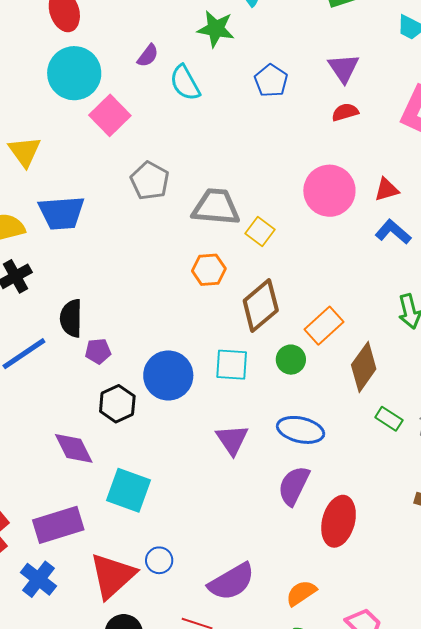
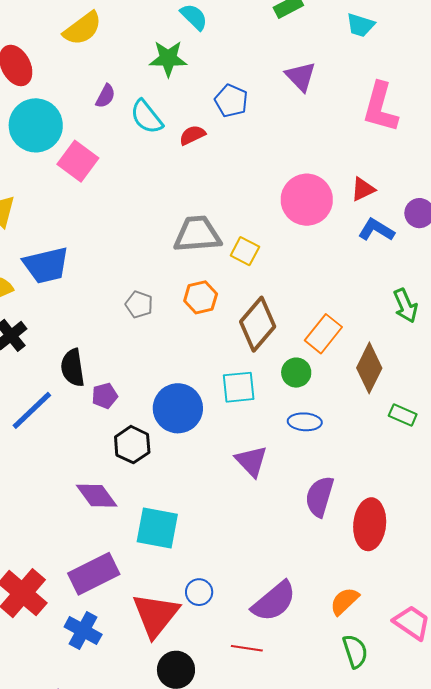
red semicircle: (345, 112) -> (192, 135), moved
gray pentagon: (150, 181) -> (139, 304), moved, size x0.7
blue ellipse: (301, 430) -> (305, 422), moved, size x0.7

